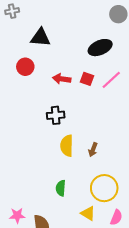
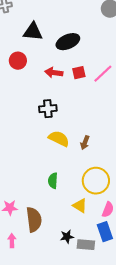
black ellipse: (100, 48) -> (68, 42), moved
red square: (87, 79) -> (79, 73), turned -32
yellow semicircle: (67, 146) -> (59, 139), turned 115

